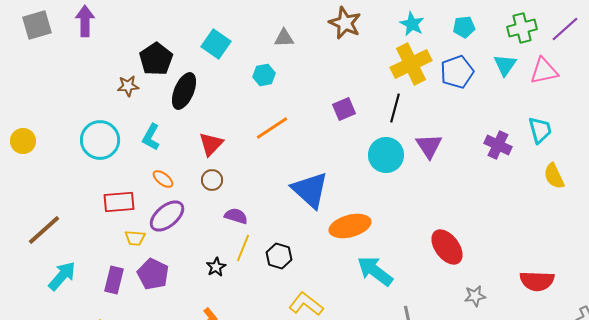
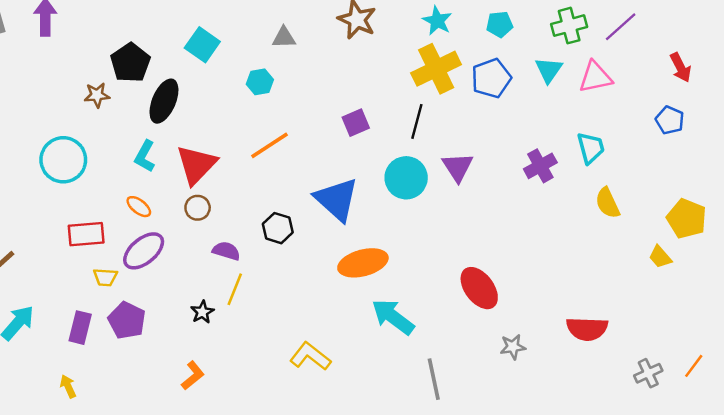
cyan L-shape: (151, 137) -> (145, 156), moved
red triangle: (211, 144) -> (196, 165), size x1.4
purple cross: (498, 145) -> (540, 166), turned 36
blue triangle: (310, 190) -> (337, 199), moved
black hexagon: (279, 256) -> (278, 228), moved

